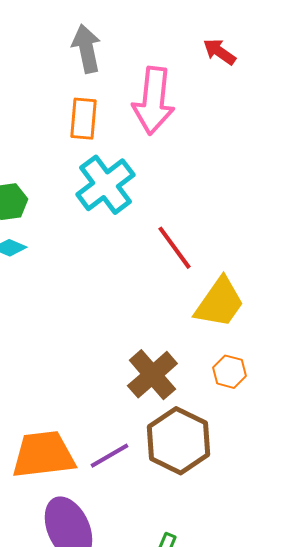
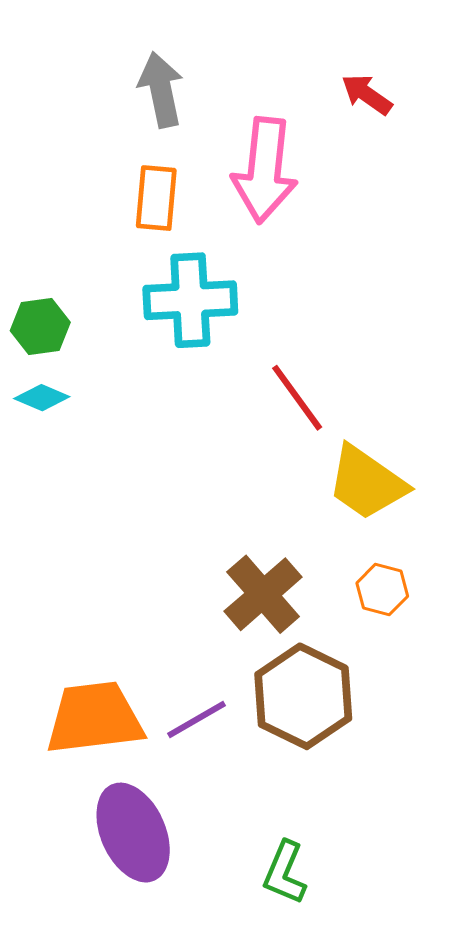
cyan cross: (105, 185) -> (190, 300), turned 34
yellow trapezoid: (219, 303) -> (367, 483), turned 90

